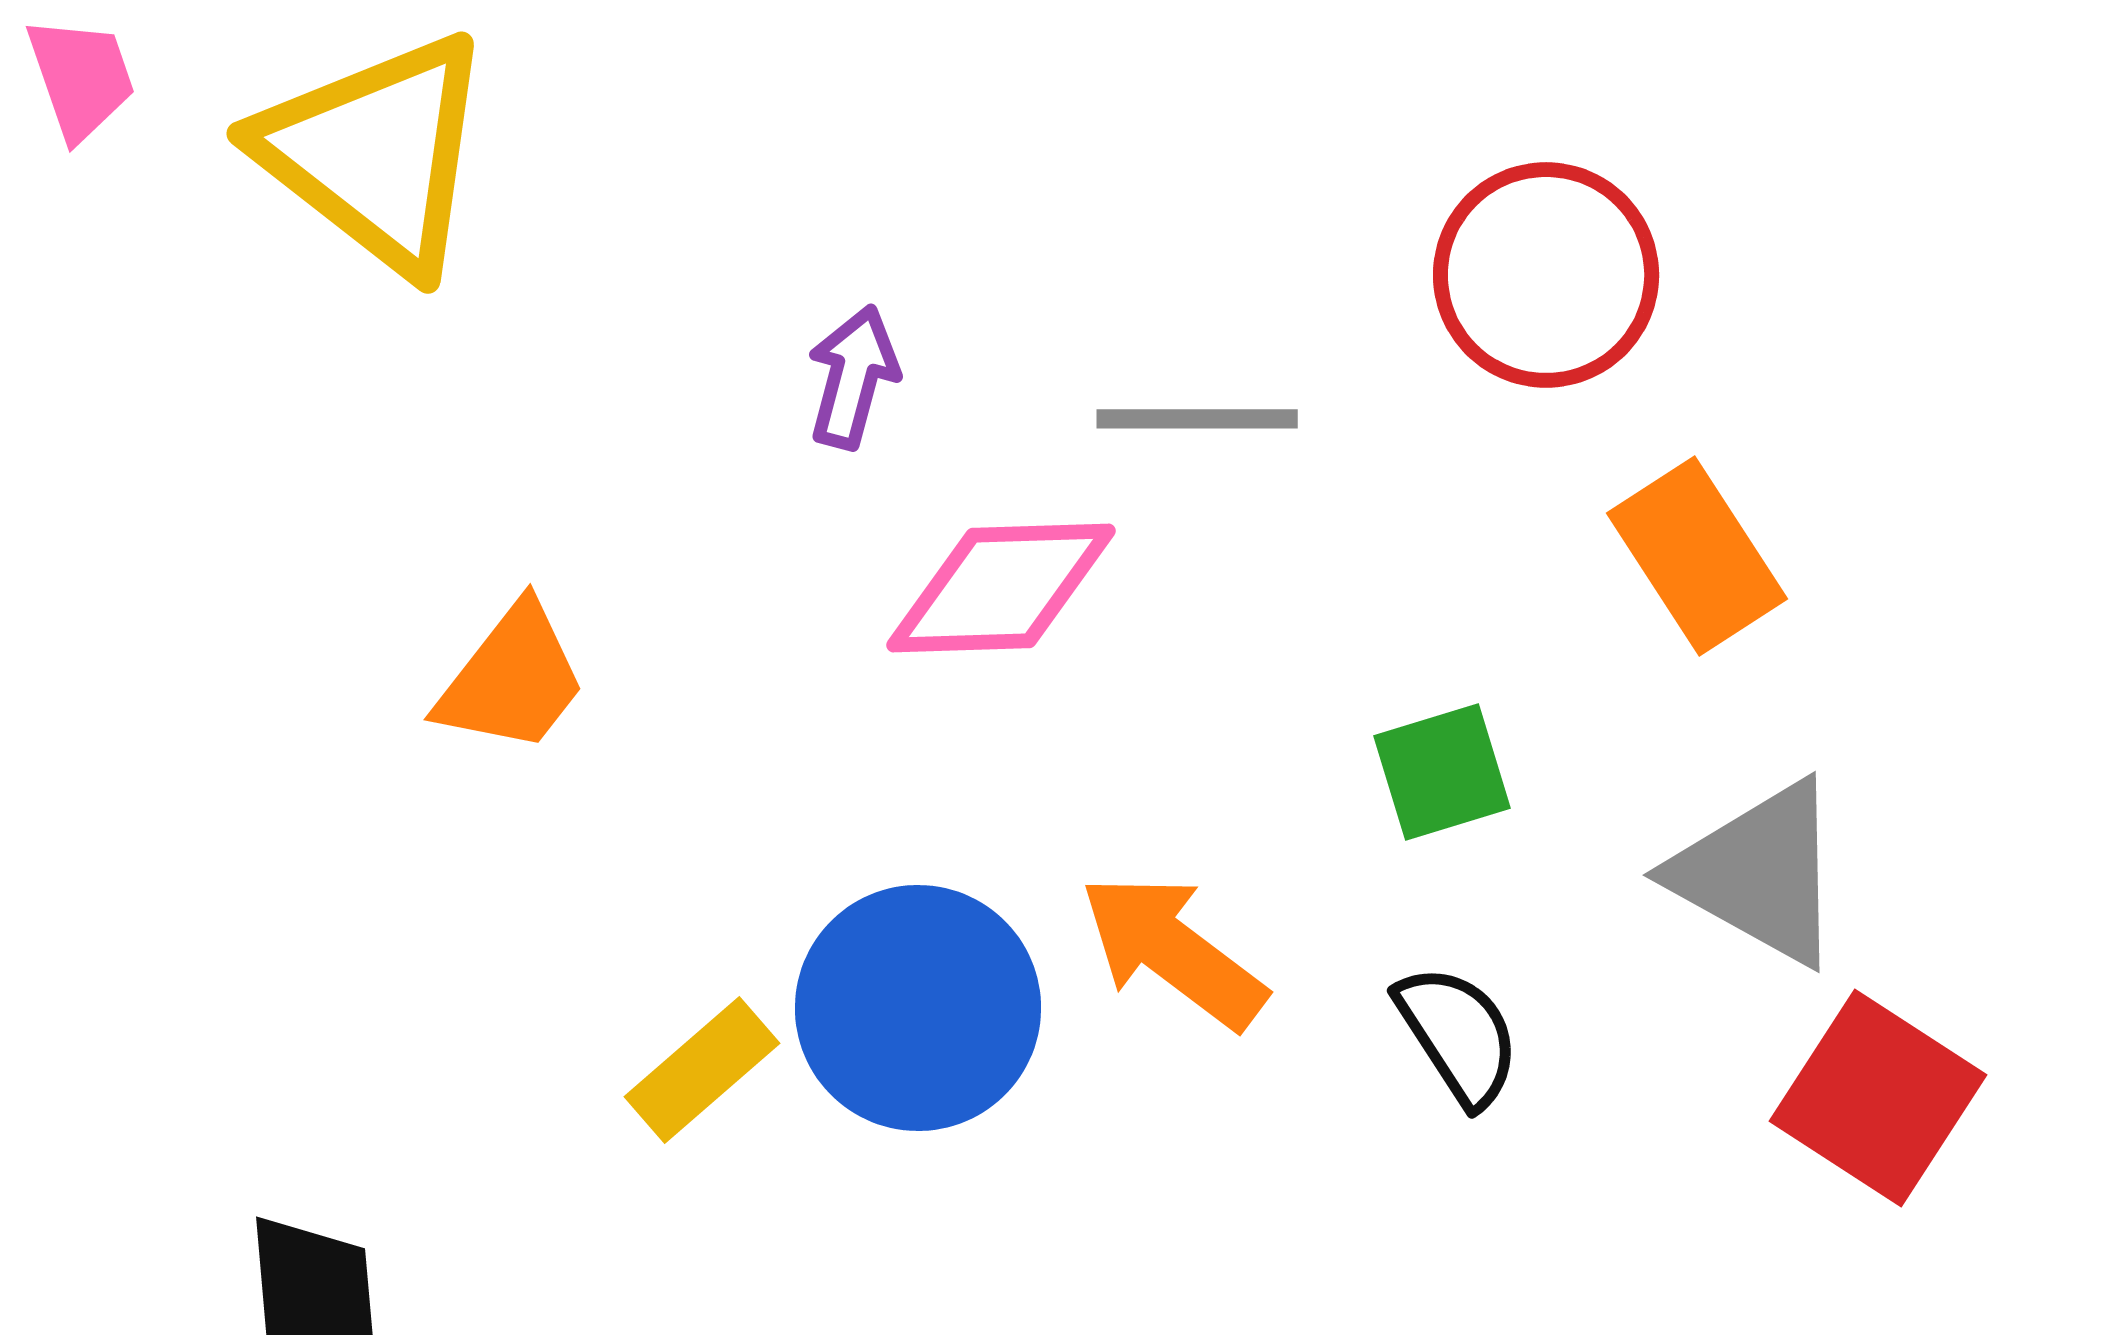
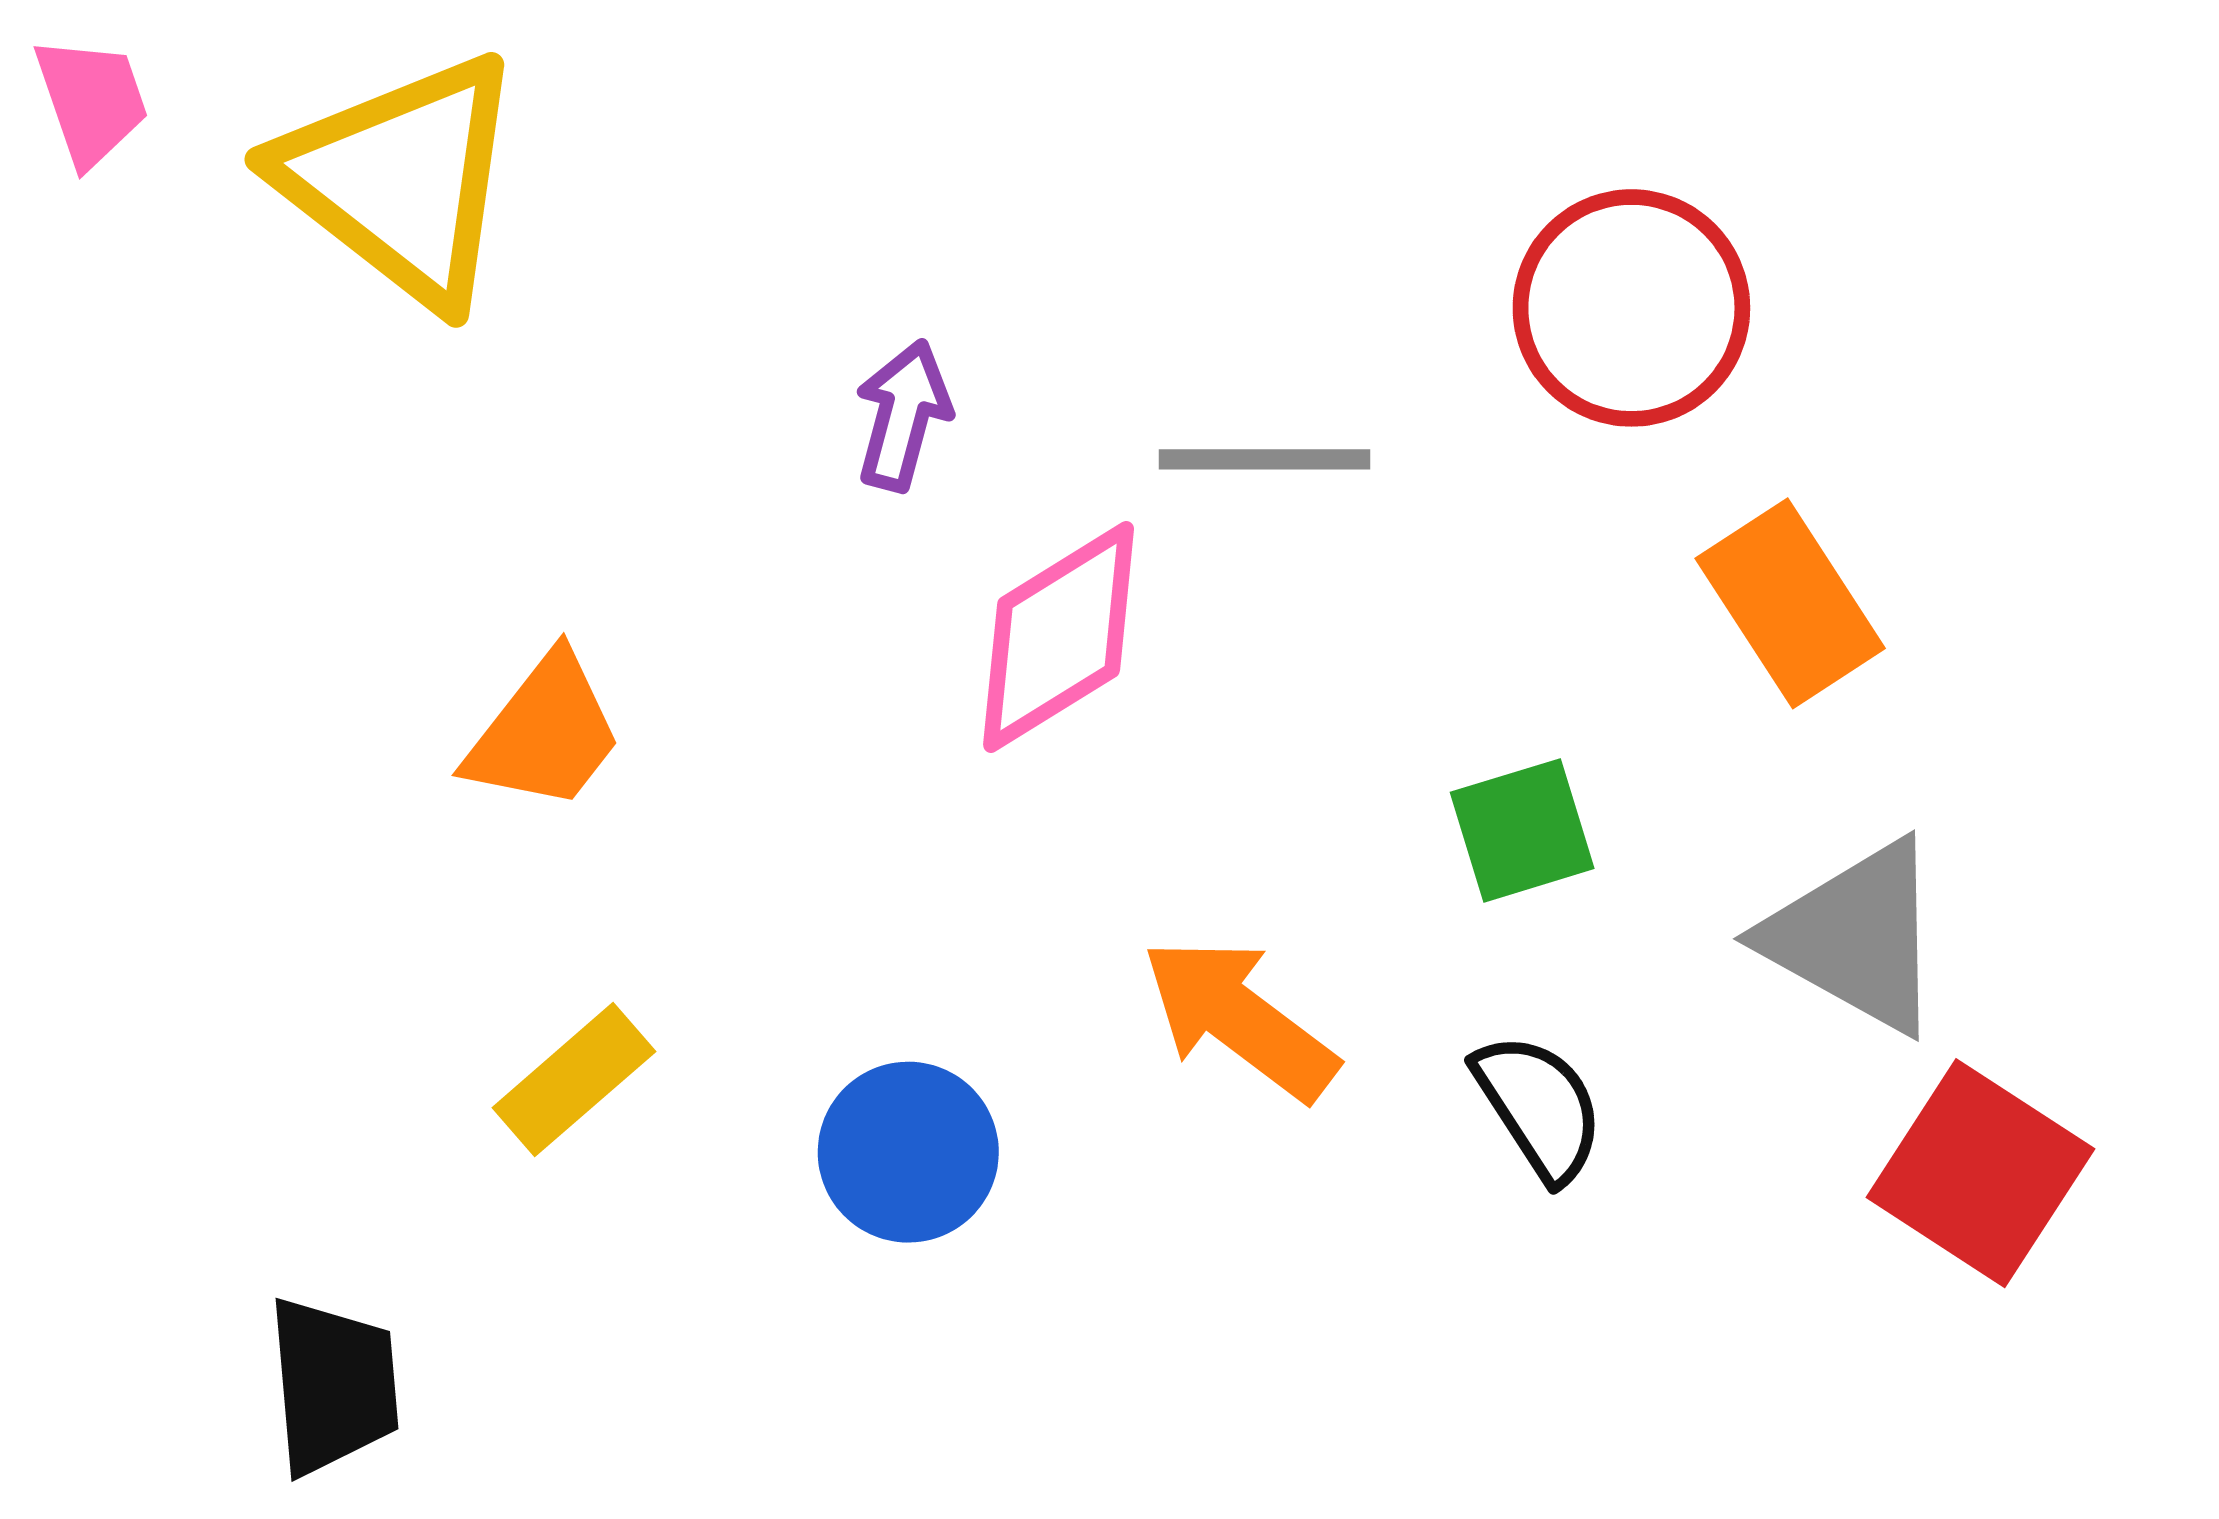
pink diamond: (1001, 588) -> (1059, 637), turned -30
blue circle: (918, 1008) -> (908, 1152), moved, size x0.7
yellow rectangle: (702, 1070) -> (574, 1080), moved

